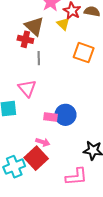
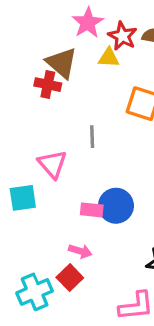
yellow triangle: (63, 24) -> (109, 58), turned -40
gray line: (39, 58) -> (92, 137), moved
red square: (36, 158) -> (70, 278), size x0.7

